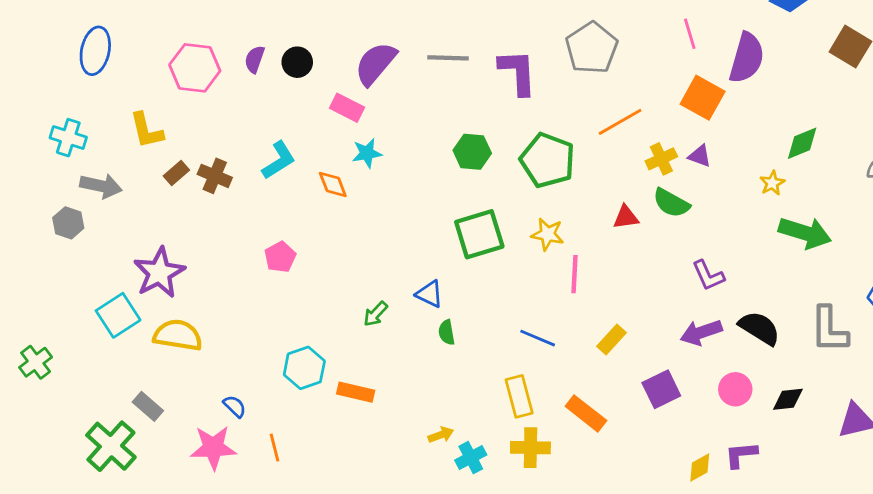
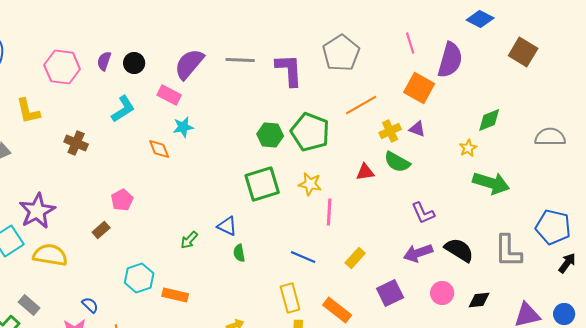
green hexagon: (472, 152) -> (270, 135), moved
cyan L-shape: (279, 160) -> (123, 109), moved
brown rectangle: (176, 173) -> (101, 230), moved

